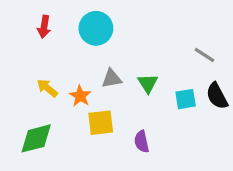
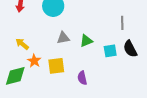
gray line: (204, 55) -> (122, 23), turned 56
green triangle: (148, 83) -> (86, 41), turned 40
orange star: (80, 96) -> (34, 61), moved

